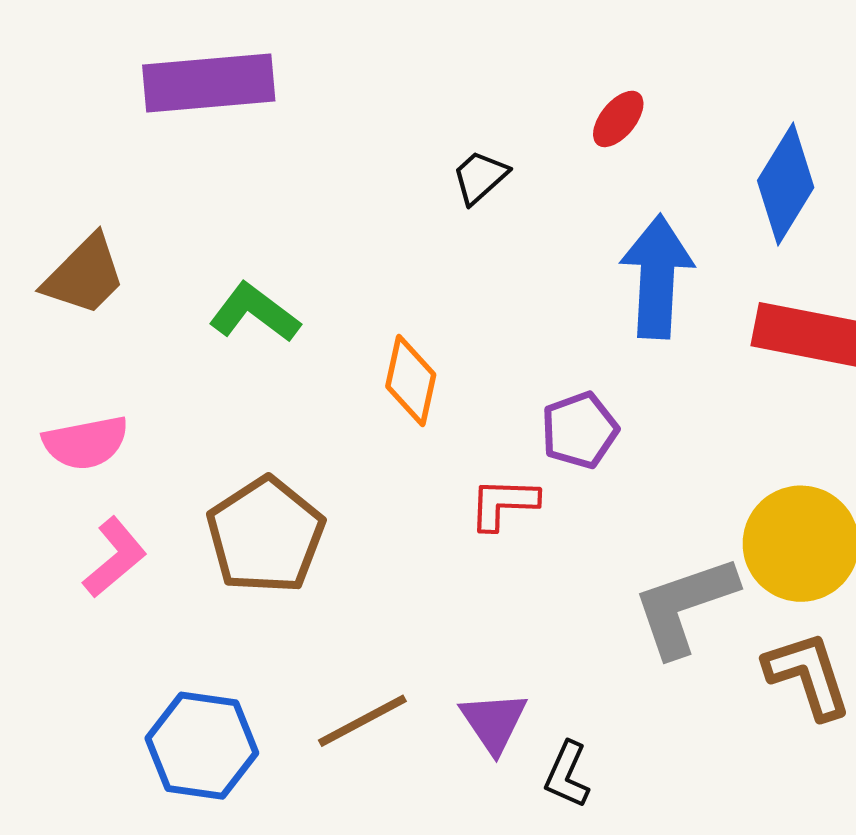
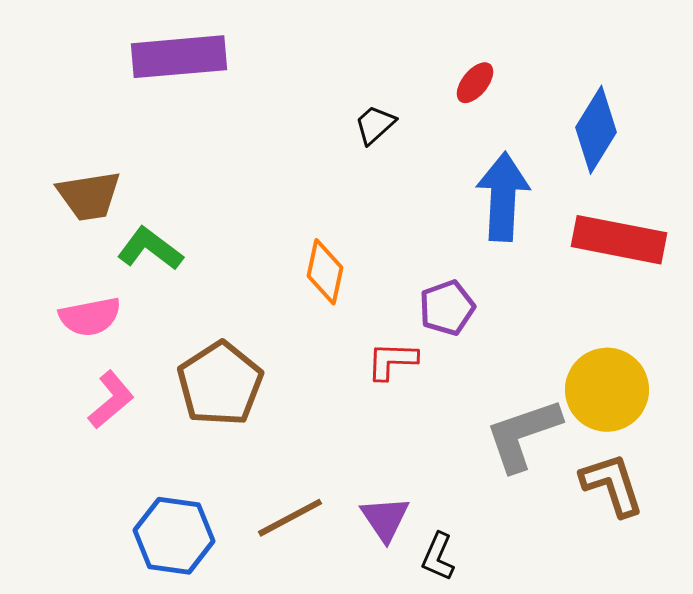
brown trapezoid: (84, 275) -> (89, 196), turned 36
green L-shape: (254, 313) -> (150, 249), moved

